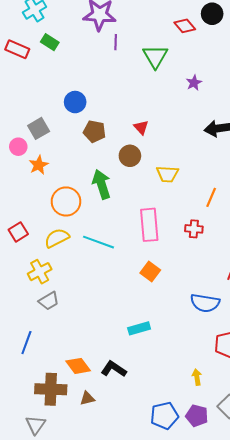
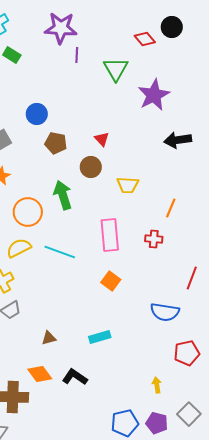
purple star: (194, 83) -> (154, 95), size x2.0
brown triangle: (87, 398) -> (49, 338), moved

